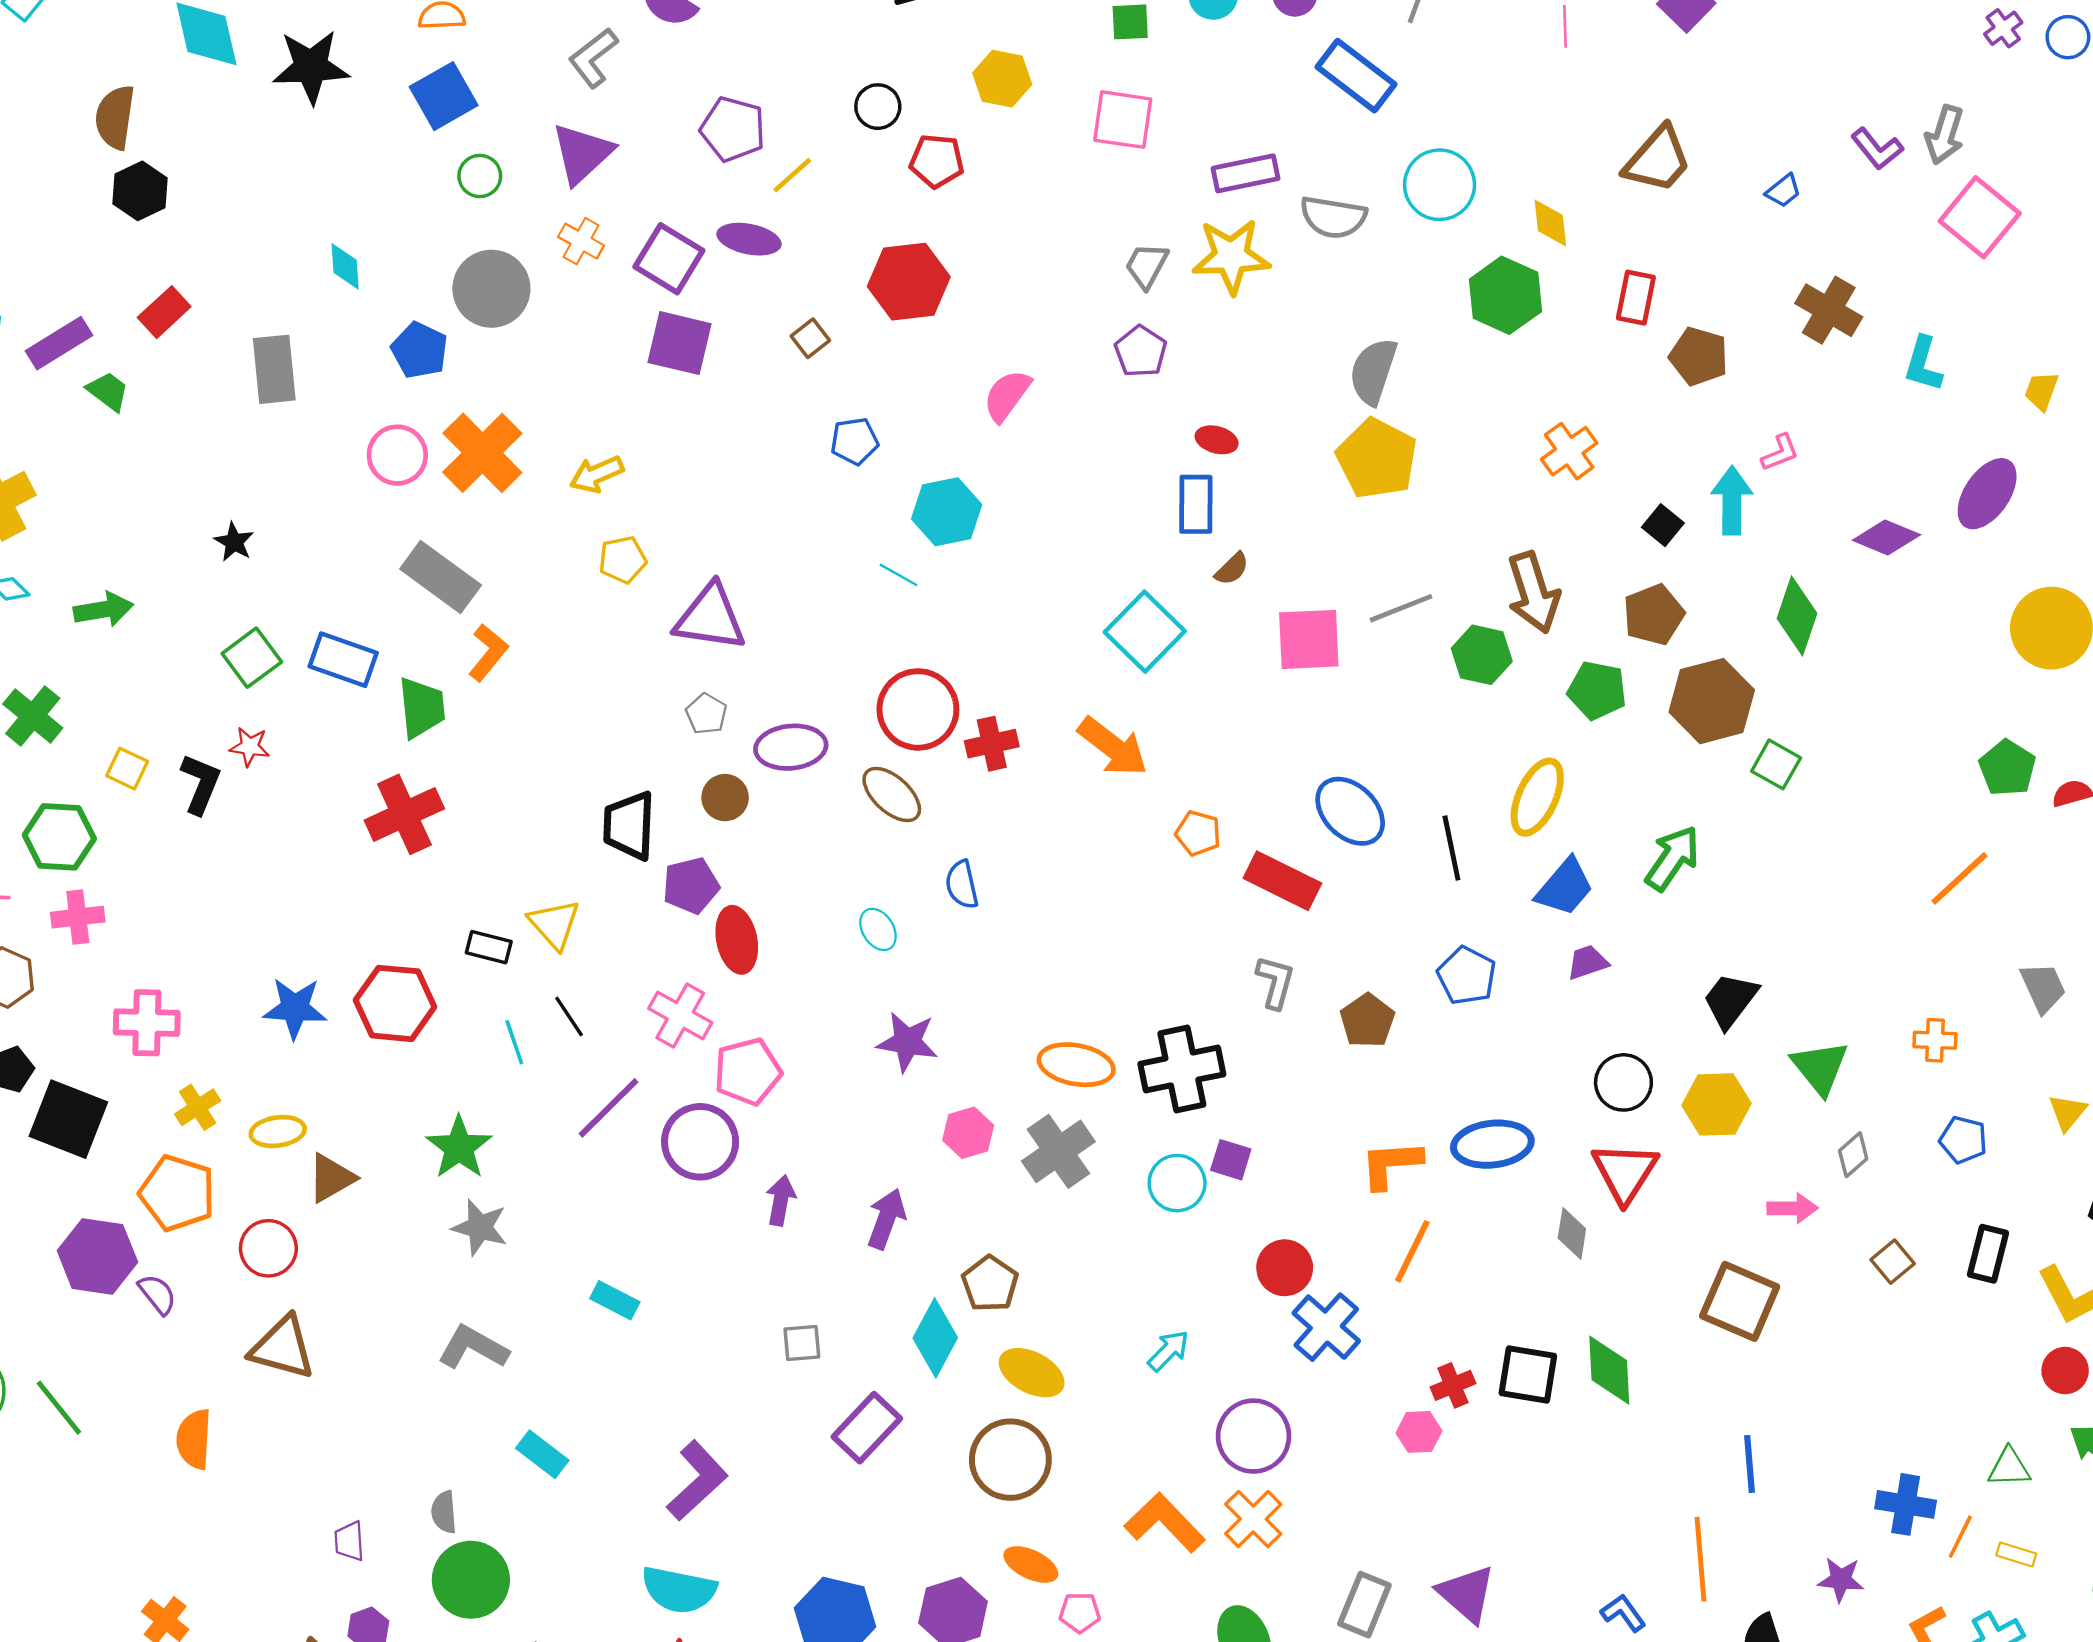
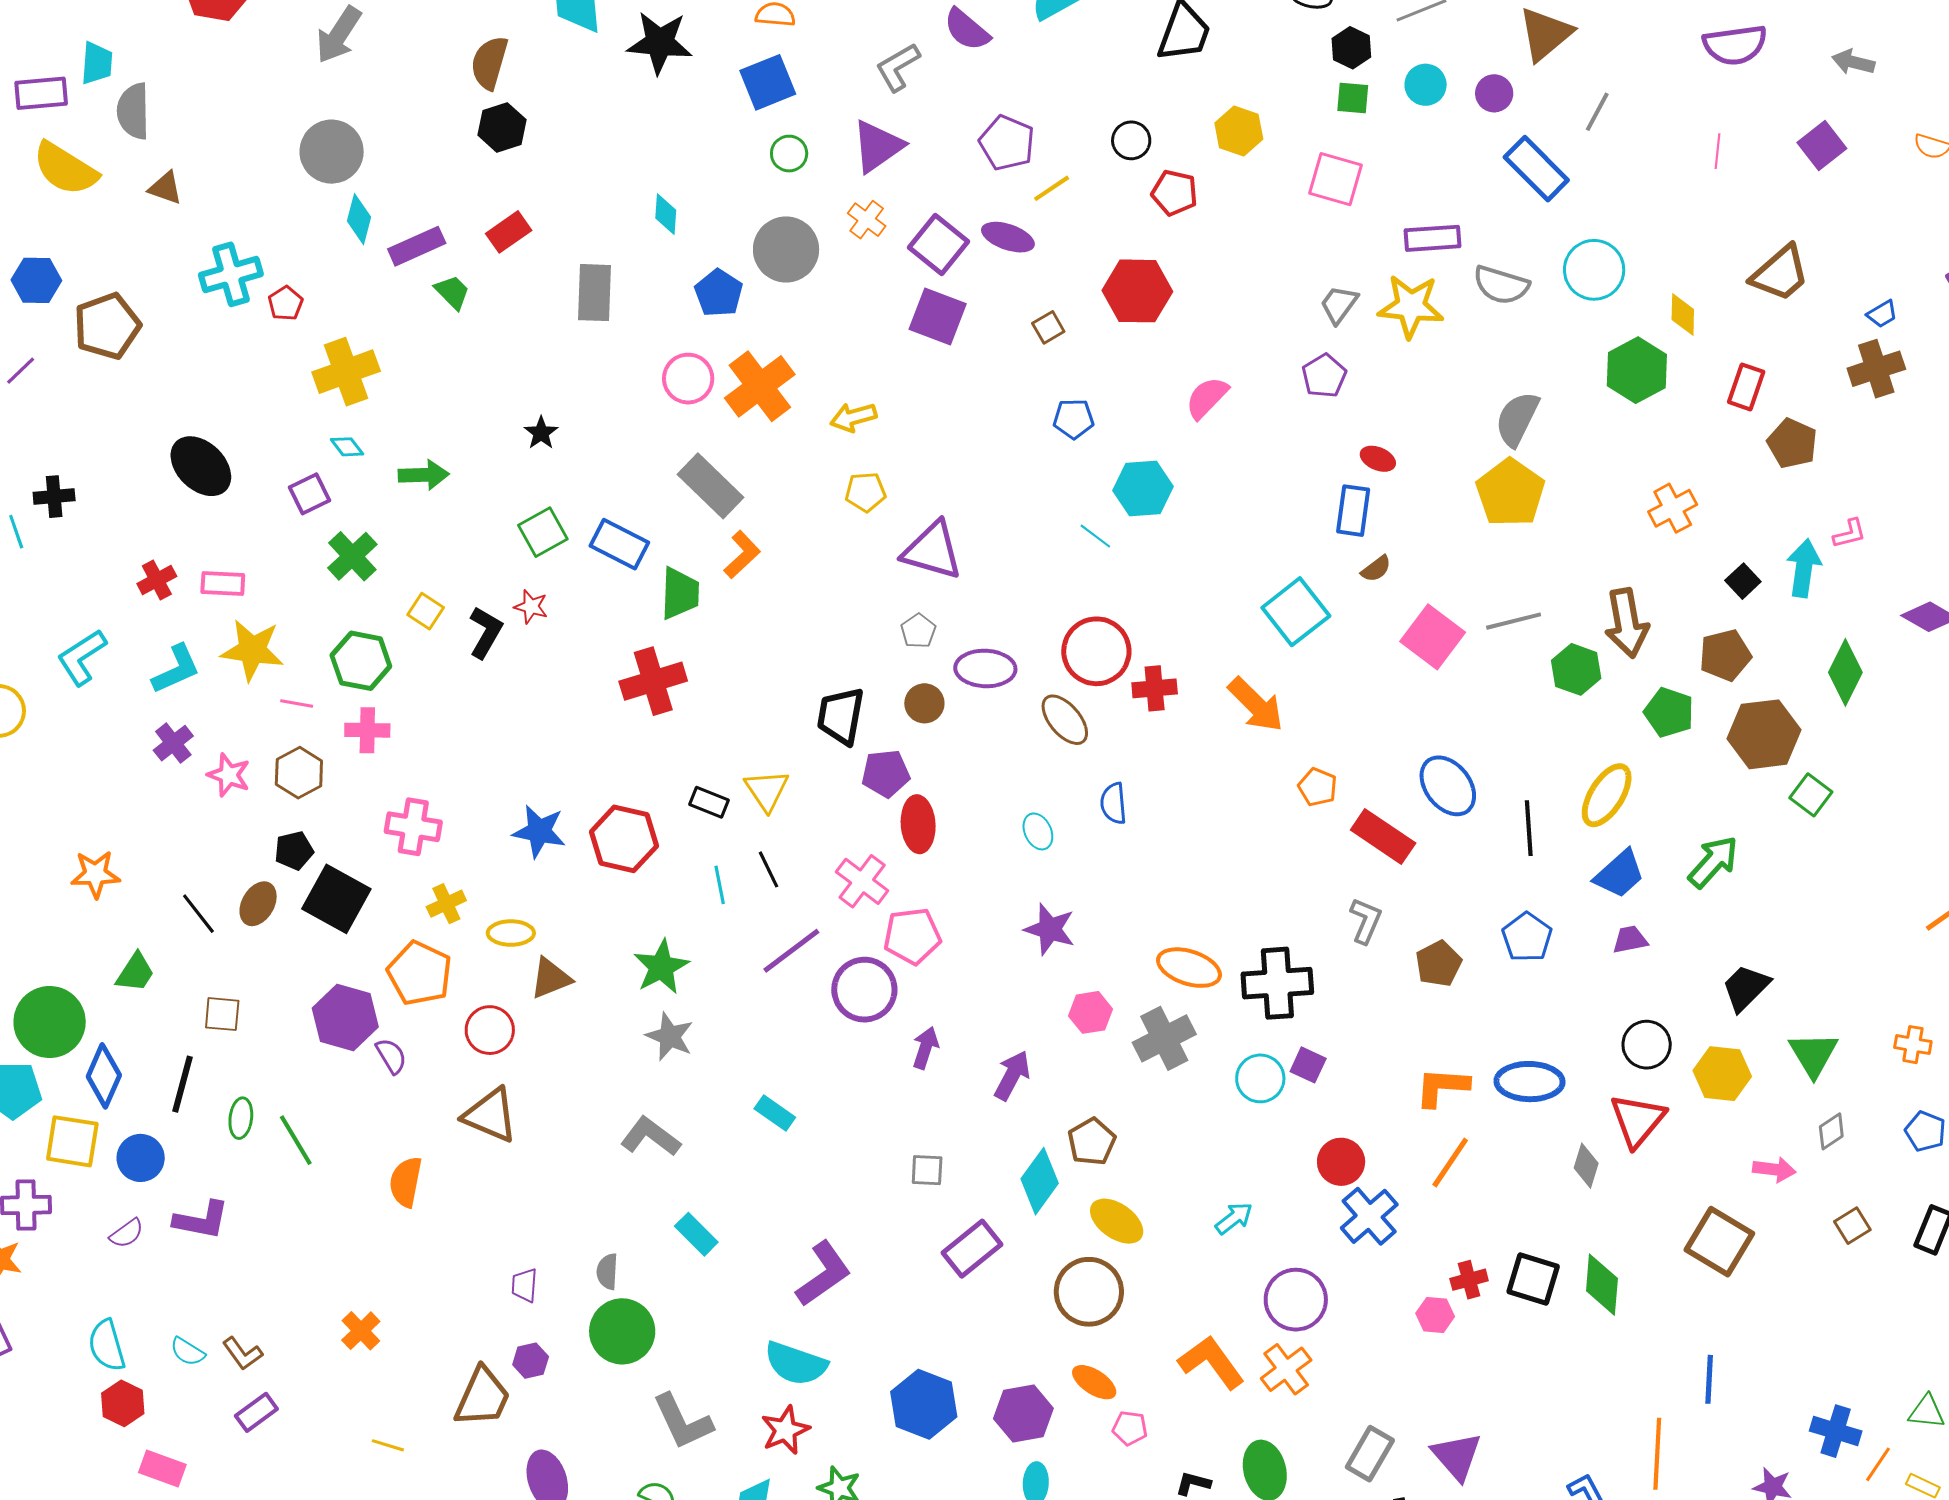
brown cross: (1829, 310) -> (1876, 369), moved, turned 34
pink square: (1309, 639) -> (1433, 637), turned 32

